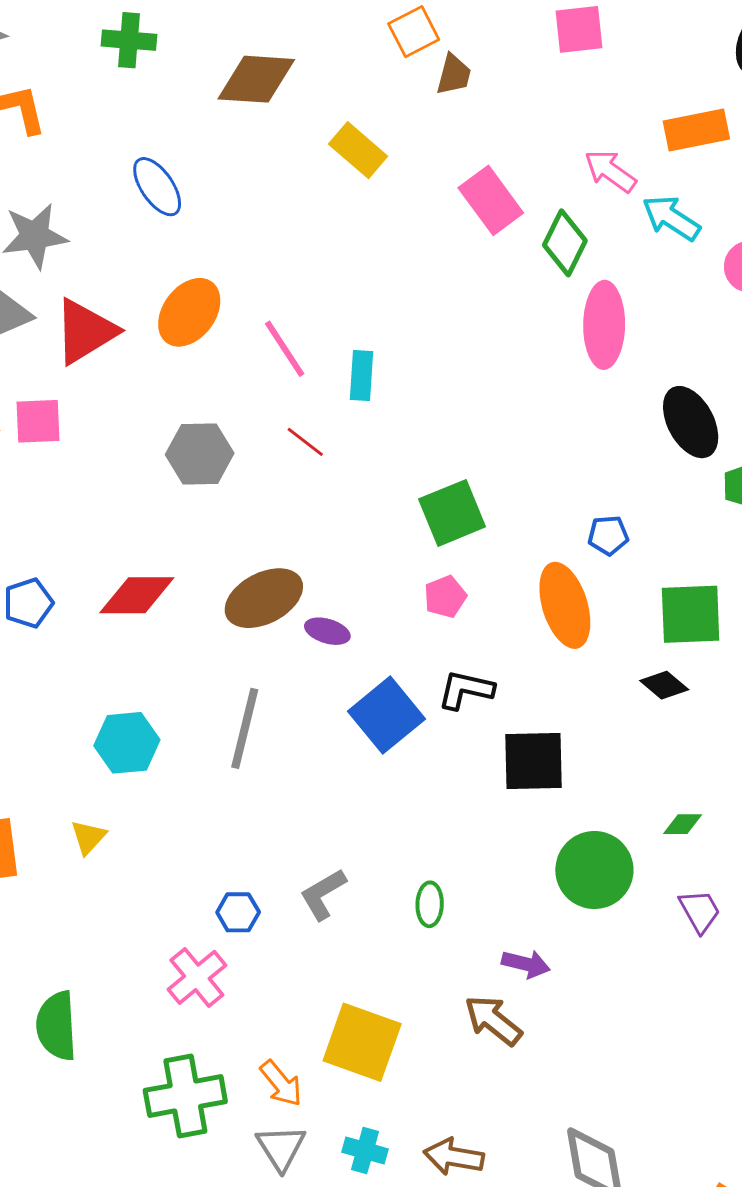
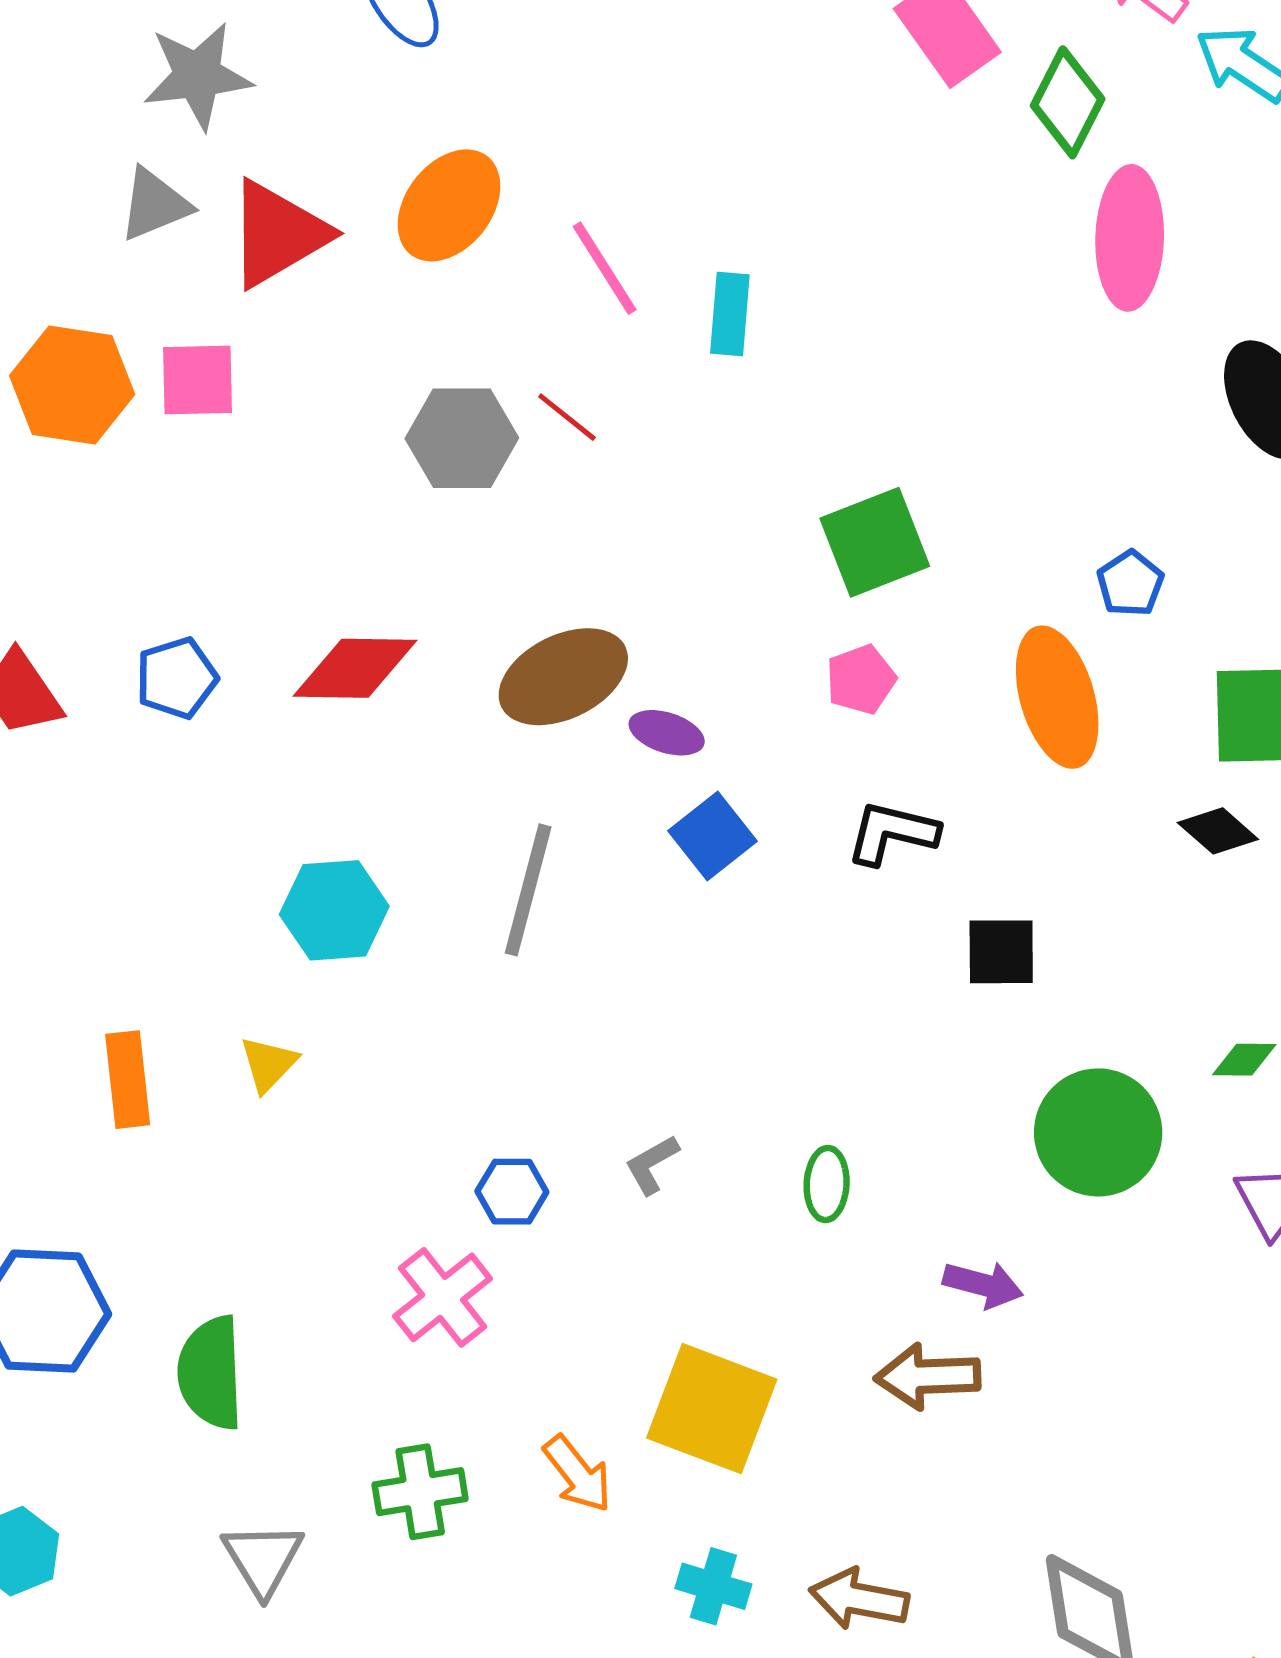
red line: (305, 442) -> (567, 417), moved
blue pentagon: (608, 535) -> (1130, 583), turned -30
blue square: (386, 715) -> (713, 836), moved, size x0.7
black square: (533, 761) -> (1001, 952), size x0.7
gray L-shape: (323, 894) -> (652, 1164), size x0.7
brown arrow: (493, 1020) -> (928, 1376), turned -42
green cross: (185, 1096) -> (420, 1492), size x0.7
gray triangle: (281, 1148) -> (263, 1559), moved

